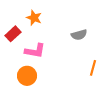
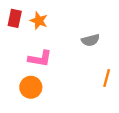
red rectangle: (13, 34) -> (15, 18), moved, turned -35

